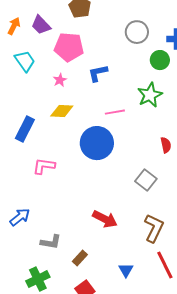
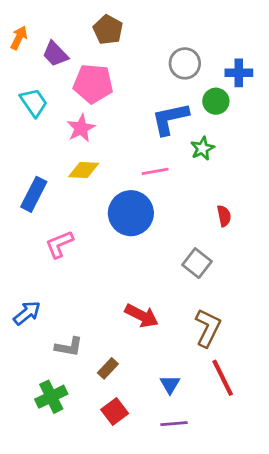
orange arrow: (14, 26) -> (19, 38), moved
blue L-shape: (98, 73) -> (170, 119), moved, size x1.4
pink star: (60, 80) -> (81, 128), size x1.5
green star: (150, 95) -> (202, 148), size x0.7
pink L-shape: (44, 166) -> (59, 244), turned -30

